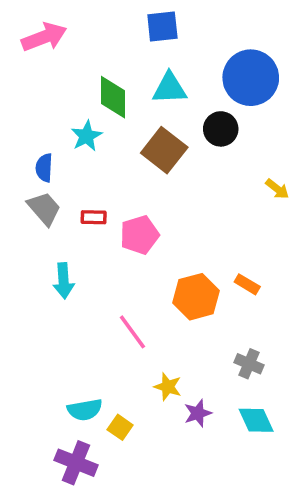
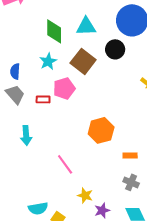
cyan star: (87, 136) -> (48, 61), moved
pink pentagon: (139, 235) -> (64, 88), moved
orange rectangle: (247, 284) -> (130, 155), moved, turned -32
orange hexagon: (196, 297) -> (101, 130), moved

